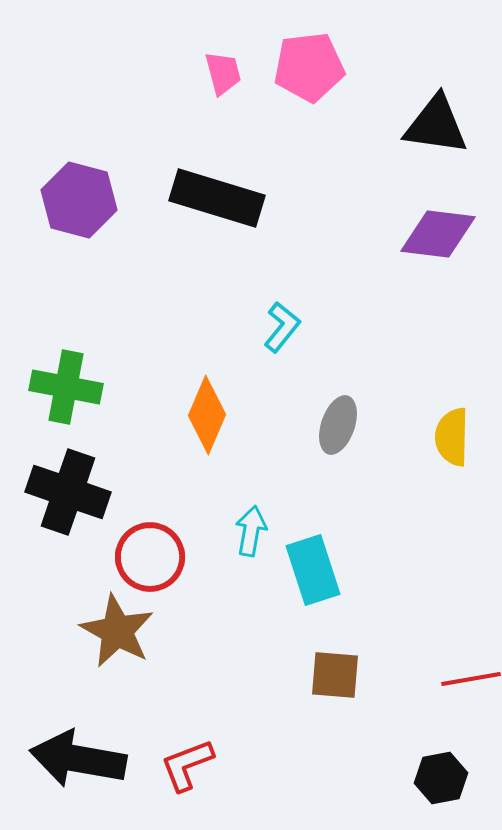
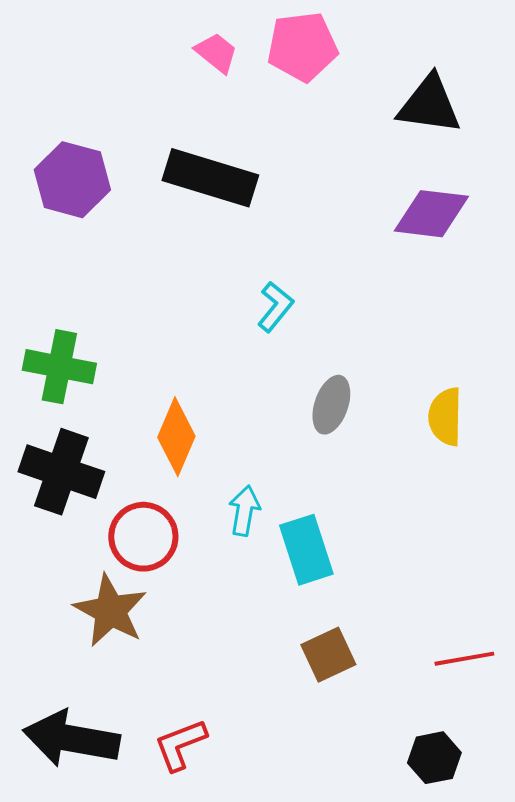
pink trapezoid: (223, 73) -> (216, 53), turned -36
orange diamond: (207, 415) -> (176, 437), moved
brown square: (335, 675) -> (328, 655), turned -30

